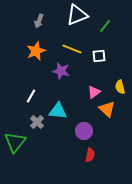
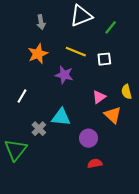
gray arrow: (39, 21) -> (41, 22), turned -32
white line: (31, 96) -> (22, 96), moved
red semicircle: (90, 155) -> (95, 163), turned -112

